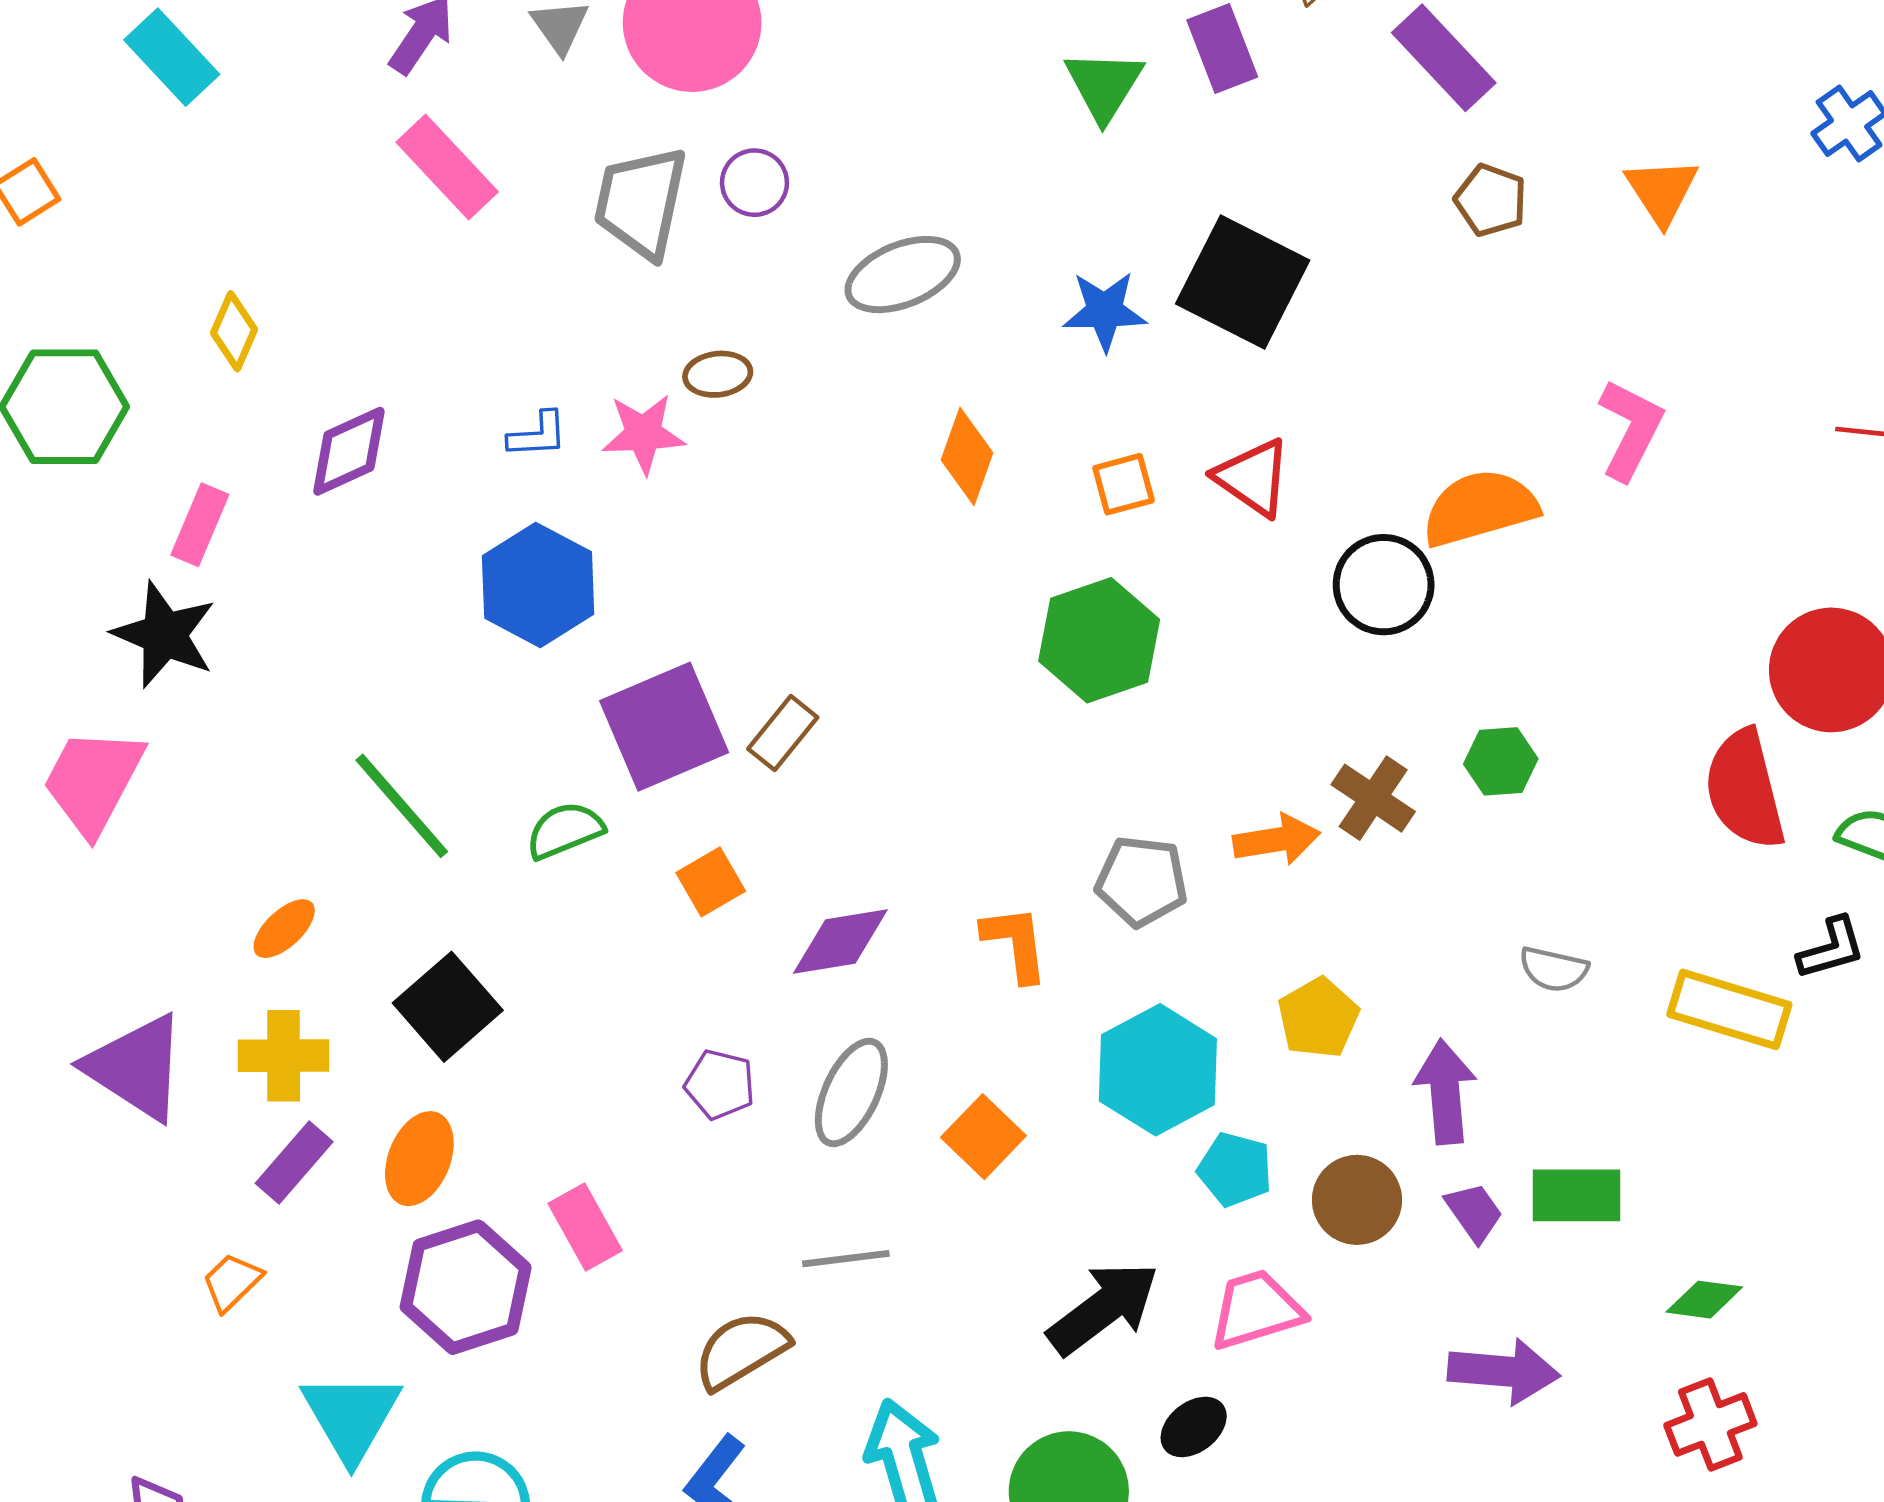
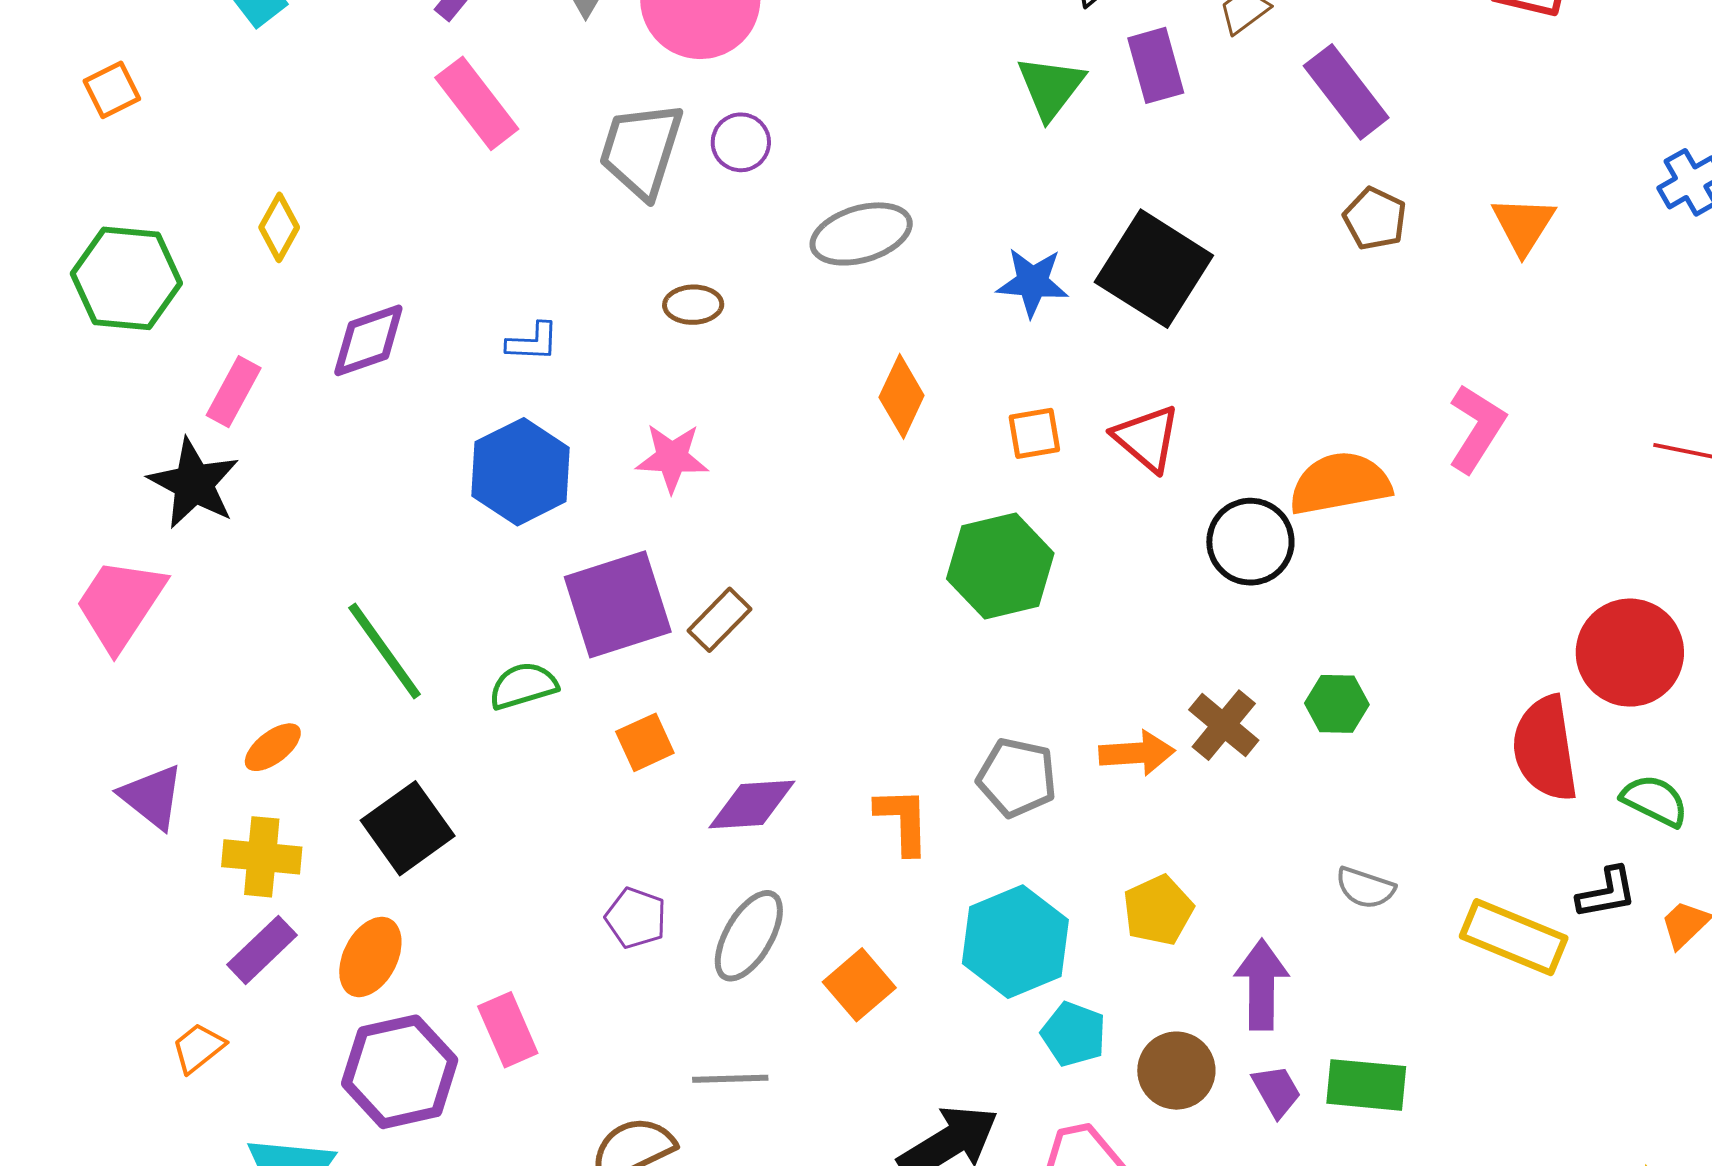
pink star: (643, 434) -> (672, 458), moved
purple triangle: (136, 1067) -> (152, 797), moved, size x0.7

